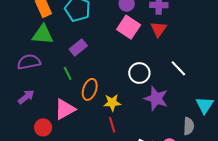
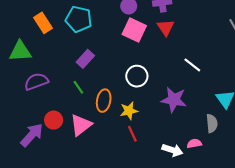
green triangle: (43, 35) -> (20, 51), moved
white circle: (139, 73) -> (137, 76), moved
purple arrow: (26, 97) -> (32, 135), moved, size x1.4
red circle: (43, 127) -> (54, 120), moved

